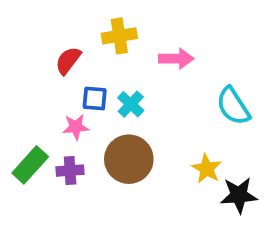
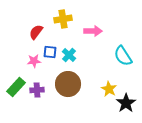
pink star: (76, 127) -> (34, 61), moved
black star: (239, 195) -> (126, 103), turned -30

